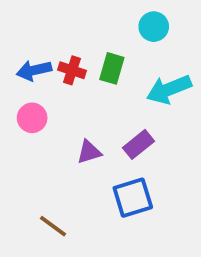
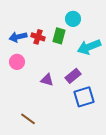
cyan circle: (154, 27) -> (73, 19), moved
purple triangle: (89, 152) -> (47, 80), turned 32
blue square: (133, 198) -> (84, 97), moved

